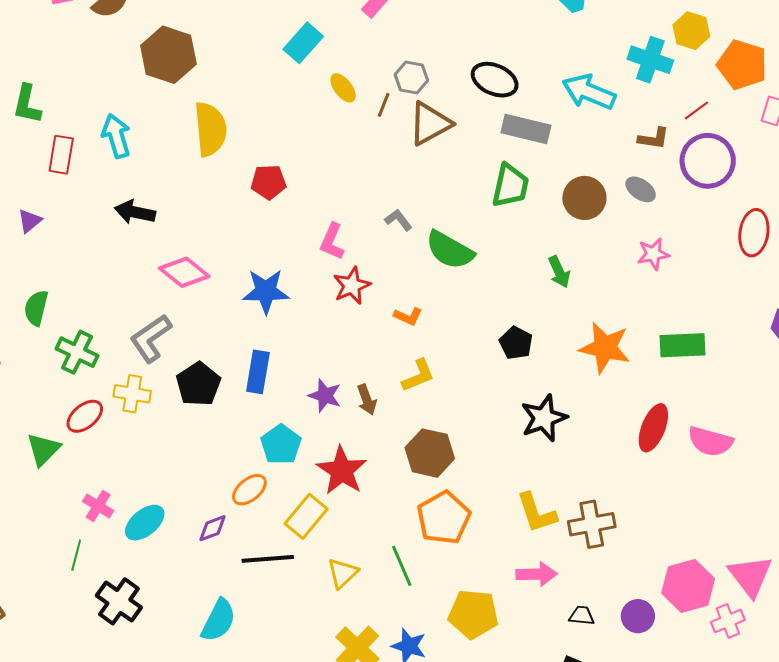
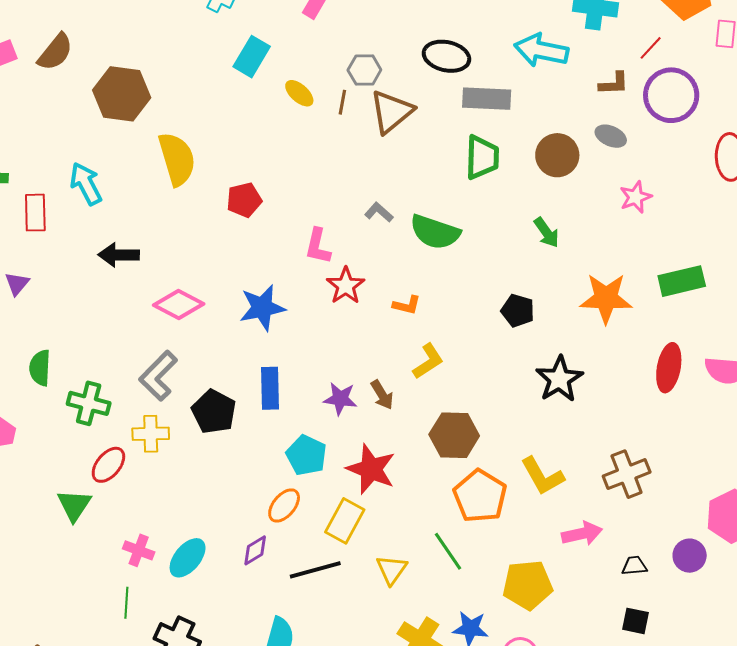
yellow L-shape: (537, 513) -> (542, 476), moved

